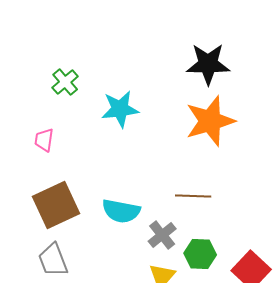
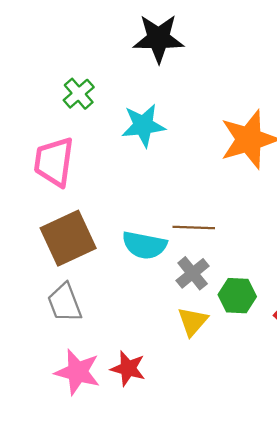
black star: (208, 64) -> (159, 38), moved
pink trapezoid: (44, 140) -> (54, 162), size x1.8
brown line: (193, 196) -> (194, 228), moved

